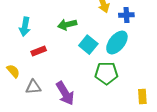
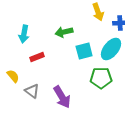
cyan square: (88, 45) -> (84, 51), turned 36
gray triangle: (33, 87) -> (32, 91), turned 42

